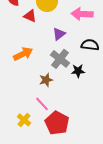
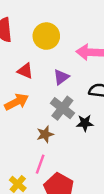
red triangle: (30, 16) -> (25, 71), moved
pink line: (42, 104) -> (40, 164), turned 63

